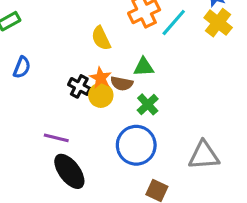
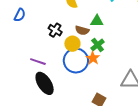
orange star: (101, 78) -> (93, 58), moved
yellow circle: (101, 95) -> (72, 44), moved
blue circle: (136, 145) -> (76, 61), moved

